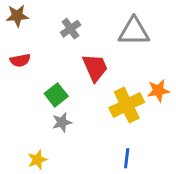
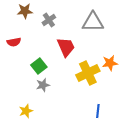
brown star: (17, 16) -> (25, 11), moved
blue line: (127, 158) -> (98, 111), moved

